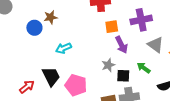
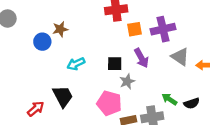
orange square: (112, 27) -> (134, 29), moved
green arrow: (144, 68) -> (169, 99), moved
black square: (123, 76) -> (115, 64), moved
pink pentagon: (76, 85) -> (109, 103), moved

